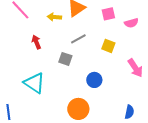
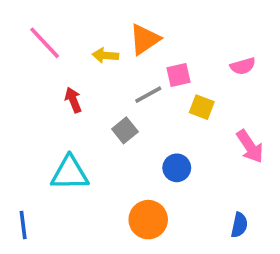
pink square: (108, 14) -> (179, 75), moved
gray square: (65, 59) -> (125, 130), turned 32
cyan triangle: (34, 83) -> (70, 173), turned -35

